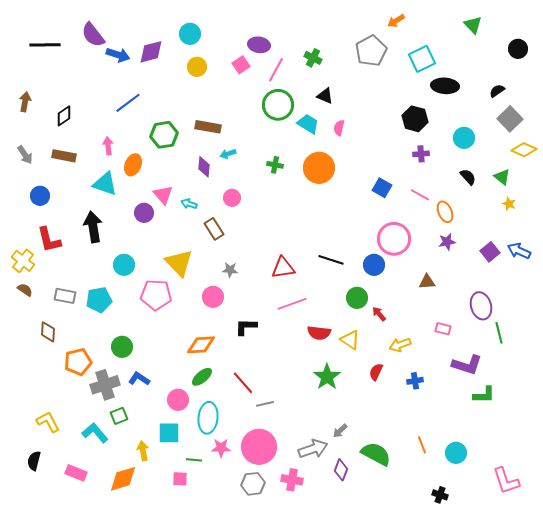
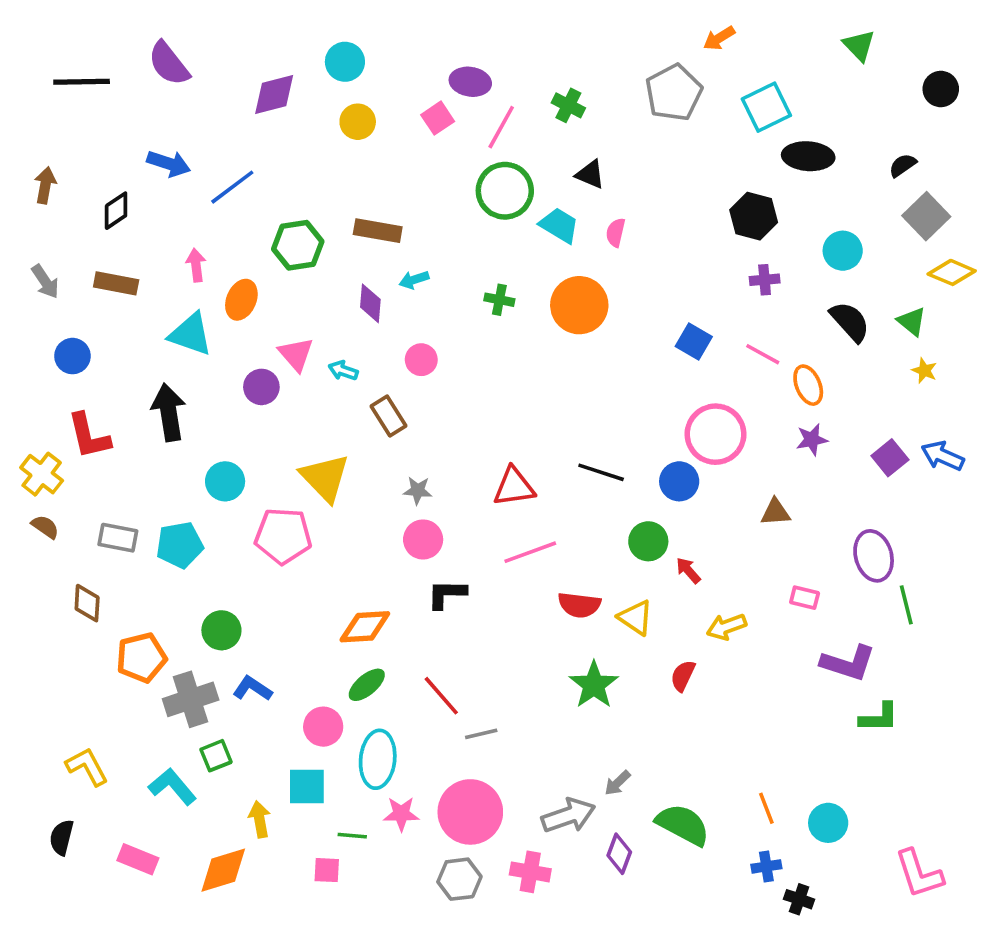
blue arrow: (118, 55) -> (169, 163), moved
black semicircle: (468, 177) -> (850, 322), size x1.4
pink circle: (213, 297) -> (423, 539), moved
blue cross: (415, 381) -> (766, 866), moved

